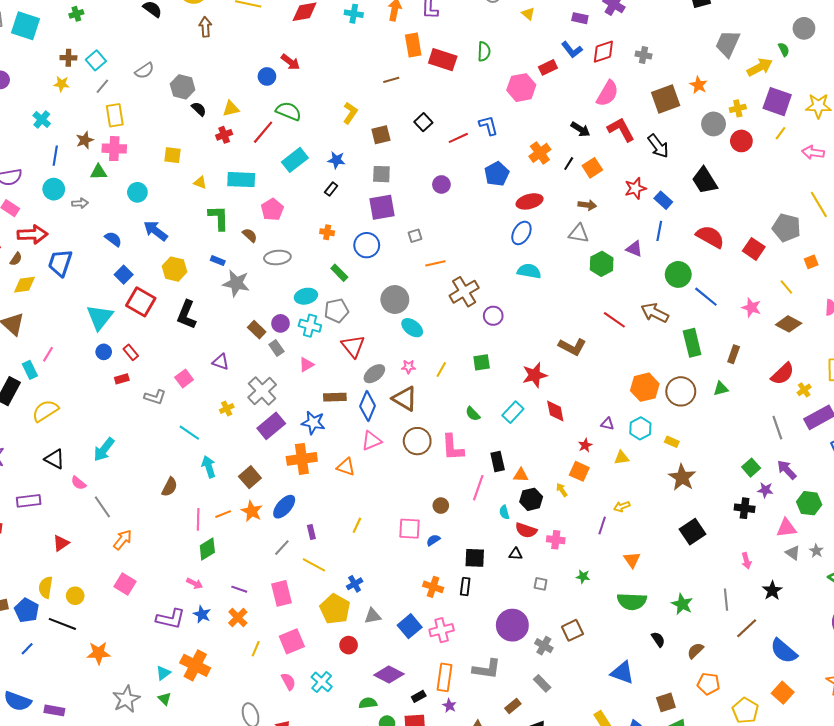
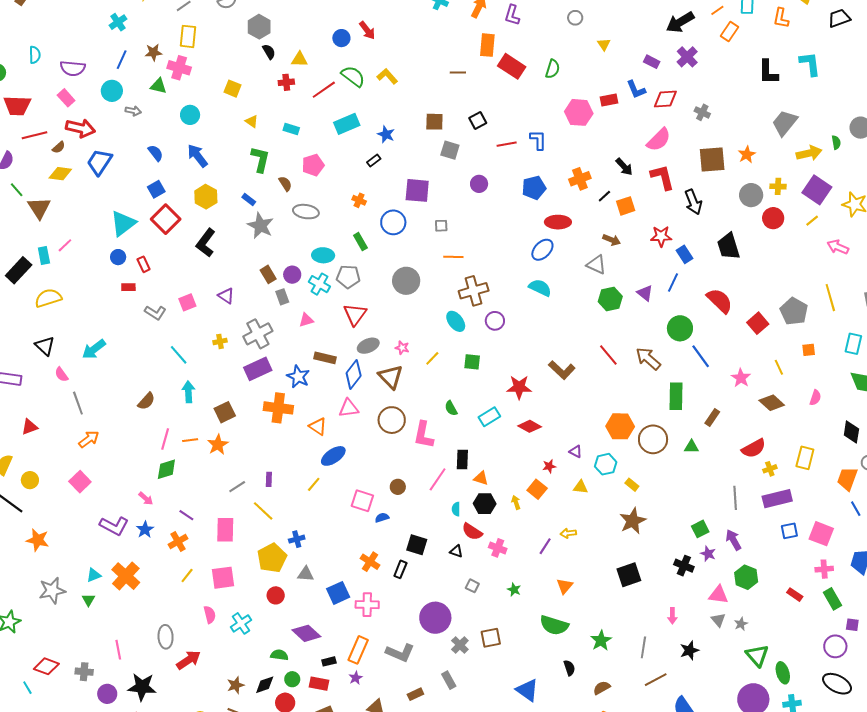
yellow L-shape: (350, 113) -> (387, 76), moved, turned -90
gray square: (381, 174) -> (450, 150), moved
cyan rectangle: (241, 180) -> (291, 129), size x0.6
cyan ellipse: (412, 328) -> (456, 321), moved
red diamond: (555, 411) -> (530, 426), turned -65
blue ellipse: (284, 507) -> (333, 456), moved

